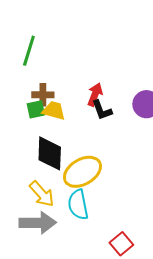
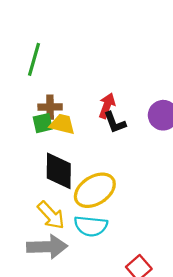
cyan semicircle: (78, 205) -> (91, 226), turned -72

